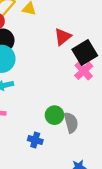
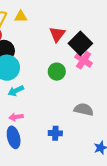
green circle: (54, 115) -> (57, 72), moved
gray semicircle: (71, 123) -> (84, 109), turned -48

